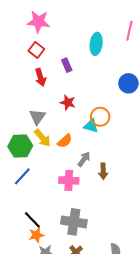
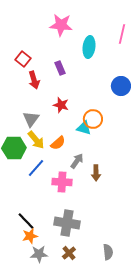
pink star: (38, 22) -> (61, 25), moved
red square: (36, 50) -> (23, 59), moved
blue line: (22, 176) -> (36, 168), moved

